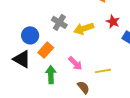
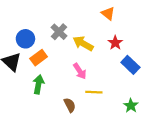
yellow arrow: (84, 29) -> (83, 43), turned 36
pink arrow: (75, 63) -> (80, 71), moved

